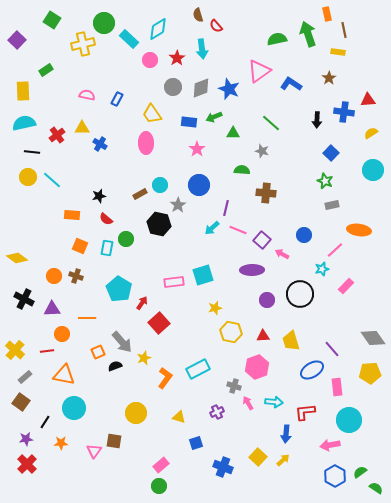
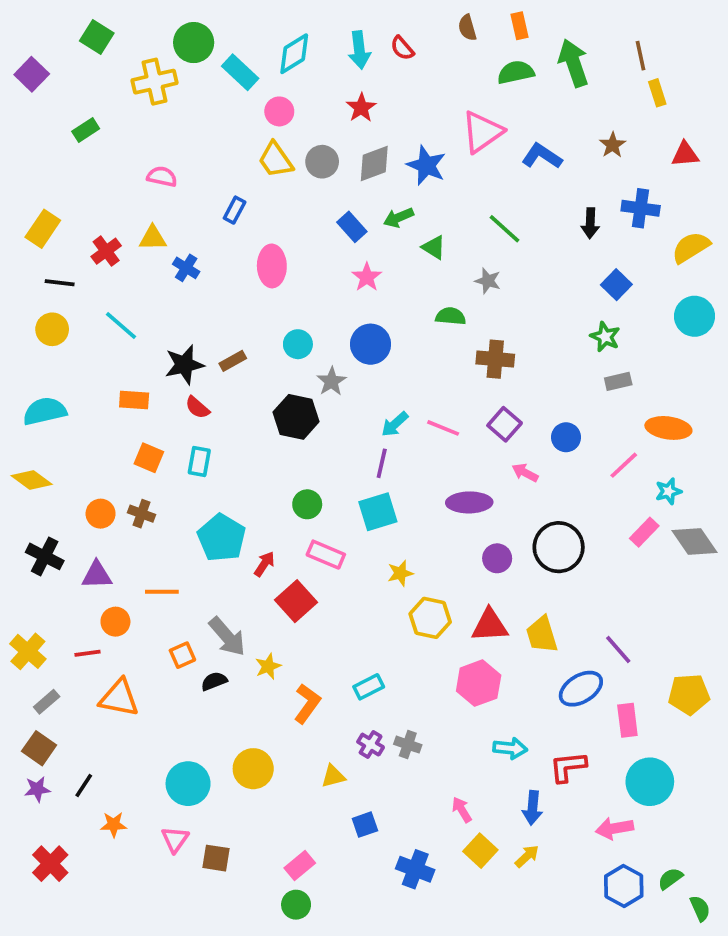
orange rectangle: (327, 14) -> (519, 26), moved
brown semicircle: (198, 15) -> (467, 28), moved
cyan arrow: (202, 49) -> (359, 50), moved
yellow rectangle: (338, 52) -> (657, 93), moved, turned 64
red star: (177, 58) -> (361, 108), moved
yellow rectangle: (23, 91) -> (43, 229), moved, turned 36
blue rectangle: (117, 99) -> (235, 210), moved
red triangle: (368, 100) -> (685, 154), moved
yellow trapezoid: (152, 114) -> (276, 160), moved
blue rectangle: (189, 122) -> (352, 227), turned 42
cyan semicircle: (24, 123) -> (45, 411), moved
green triangle: (233, 133) -> (434, 247), turned 32
yellow semicircle: (371, 133) -> (691, 247), size x1.5
cyan line: (52, 180) -> (121, 326), moved
brown rectangle: (140, 194) -> (233, 361), moved
black star: (99, 196) -> (184, 365), size x1.5
purple line: (226, 208) -> (382, 463), moved
green circle: (126, 239) -> (307, 504), moved
purple square: (262, 240) -> (505, 424), moved
cyan star: (322, 269) -> (668, 491), moved
pink rectangle: (174, 282) -> (326, 555), moved, turned 30
red triangle: (263, 336) -> (490, 625), size x1.5
gray diamond: (373, 338) -> (695, 542), moved
cyan rectangle: (198, 369) -> (369, 687), size x0.7
gray cross: (234, 386) -> (408, 745), moved
pink arrow: (248, 403) -> (462, 810), moved
cyan circle: (74, 408) -> (188, 784), moved
purple cross: (217, 412) -> (371, 745), moved, turned -32
yellow triangle: (179, 417) -> (333, 776), turned -32
purple star: (26, 439) -> (37, 789), moved
brown square: (114, 441) -> (216, 858), moved
green semicircle: (376, 488) -> (700, 908), turned 32

